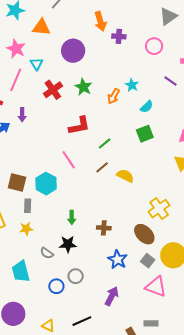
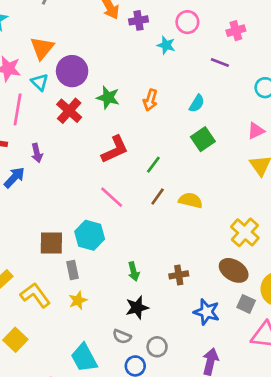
orange triangle: (41, 27) -> (42, 48), moved, turned -42
purple circle: (73, 51) -> (72, 71), moved
cyan star: (132, 85) -> (166, 45), moved
gray semicircle: (47, 253) -> (122, 337), moved

